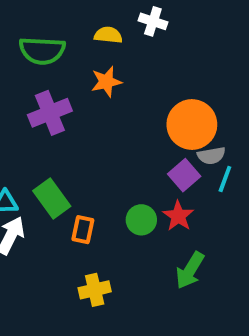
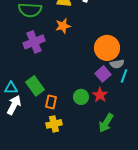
yellow cross: (95, 290) -> (54, 124), moved

